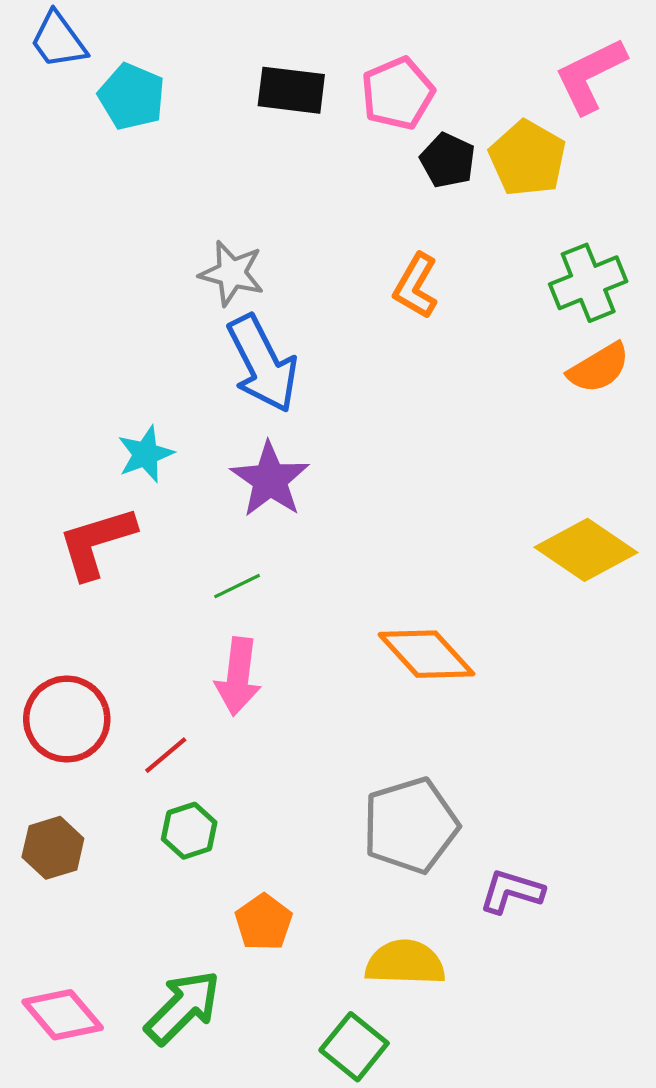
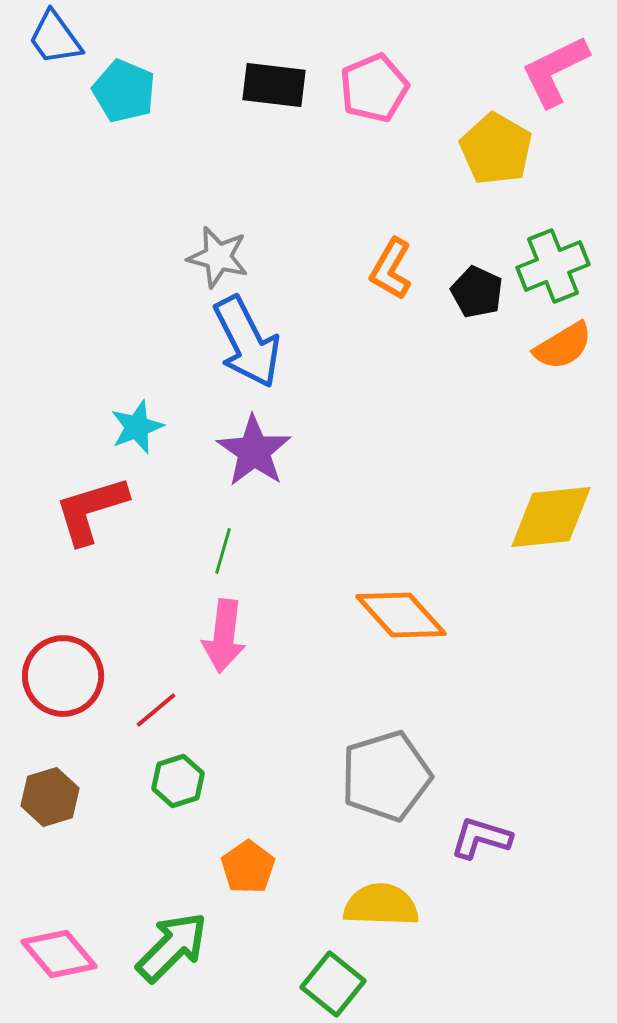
black pentagon: (448, 160) -> (477, 292), moved
yellow diamond: (586, 550) -> (551, 517), turned -40
green line: (237, 586) -> (223, 551), turned -48

